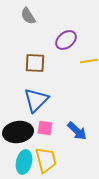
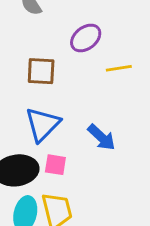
blue arrow: (77, 131) -> (102, 137), moved

